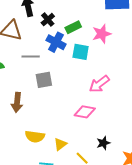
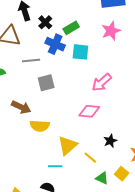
pink star: (102, 34) -> (111, 31), moved
brown arrow: (17, 102) -> (21, 107), turned -66
yellow semicircle: (35, 137) -> (40, 126), moved
yellow triangle: (60, 144) -> (68, 145), size x1.5

